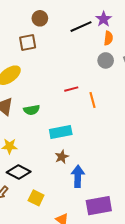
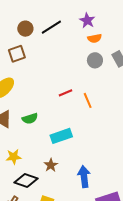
black line: (81, 27) -> (51, 27), moved
orange semicircle: (108, 38) -> (95, 38), turned 80
brown star: (62, 157) -> (51, 165), moved

